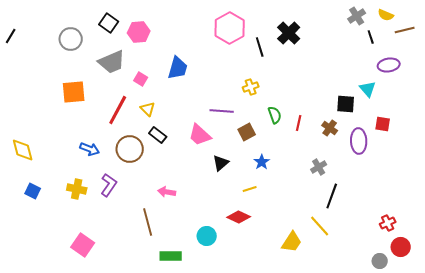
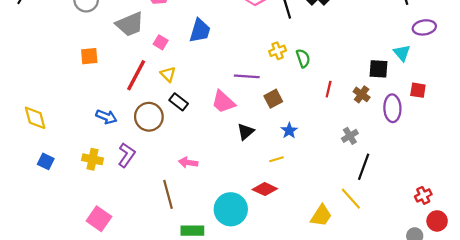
orange square: (74, 92) -> (89, 56), size x0.7
green semicircle: (275, 115) -> (303, 58), moved
cyan circle: (207, 236) -> (231, 209), size x1.6

